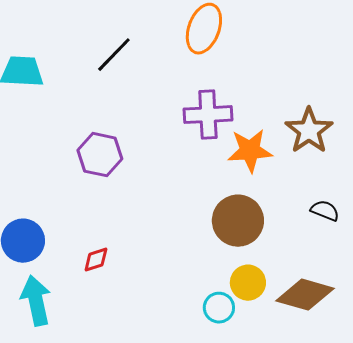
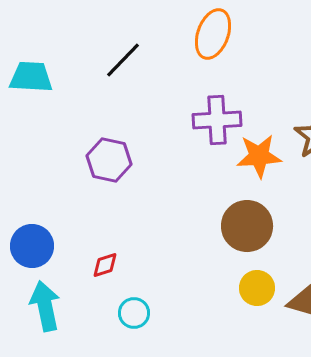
cyan circle: (219, 308) -> (134, 313), moved

